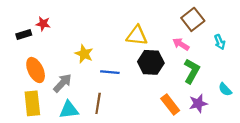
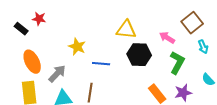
brown square: (193, 19) -> (192, 23), moved
black rectangle: (24, 34) -> (21, 29), turned 56
cyan arrow: (220, 42) -> (203, 47), moved

